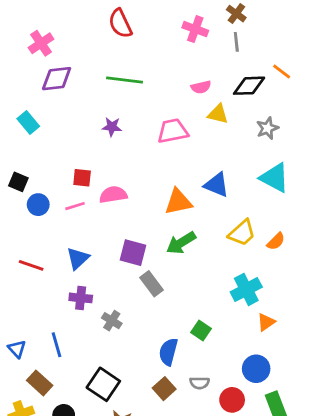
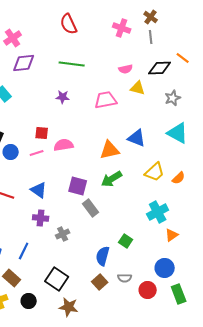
blue triangle: (78, 258) -> (39, 190), turned -42
gray cross: (112, 321) -> (63, 234), turned 32
blue line: (57, 345) -> (24, 251), turned 42

